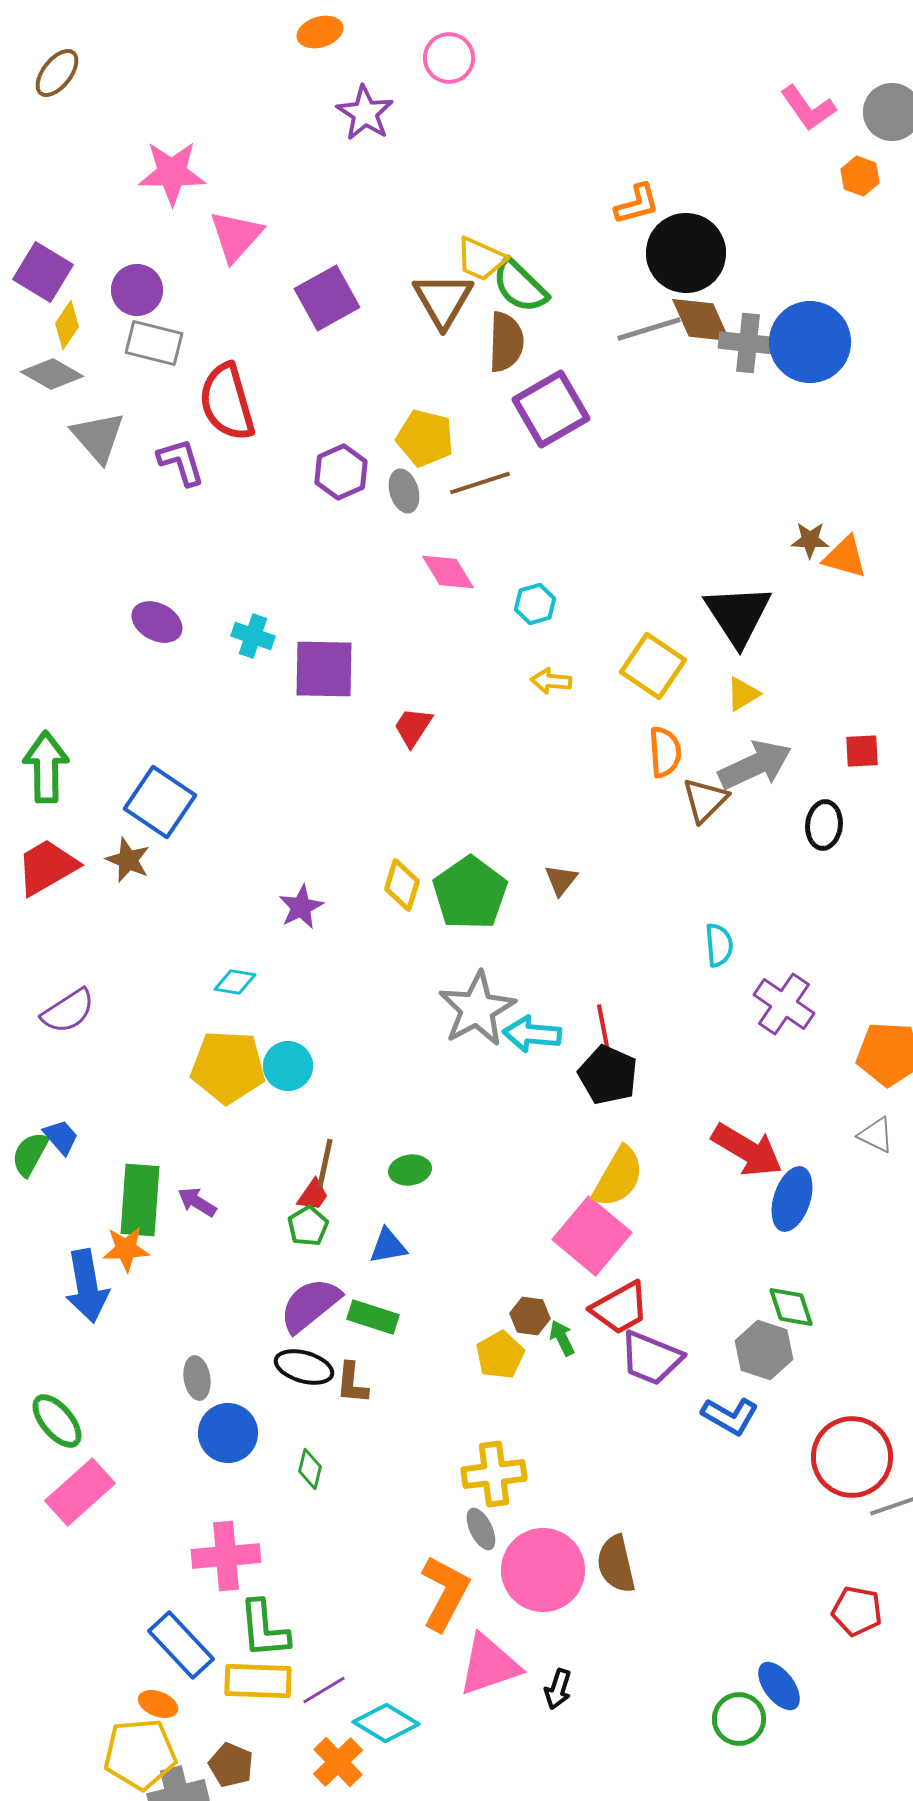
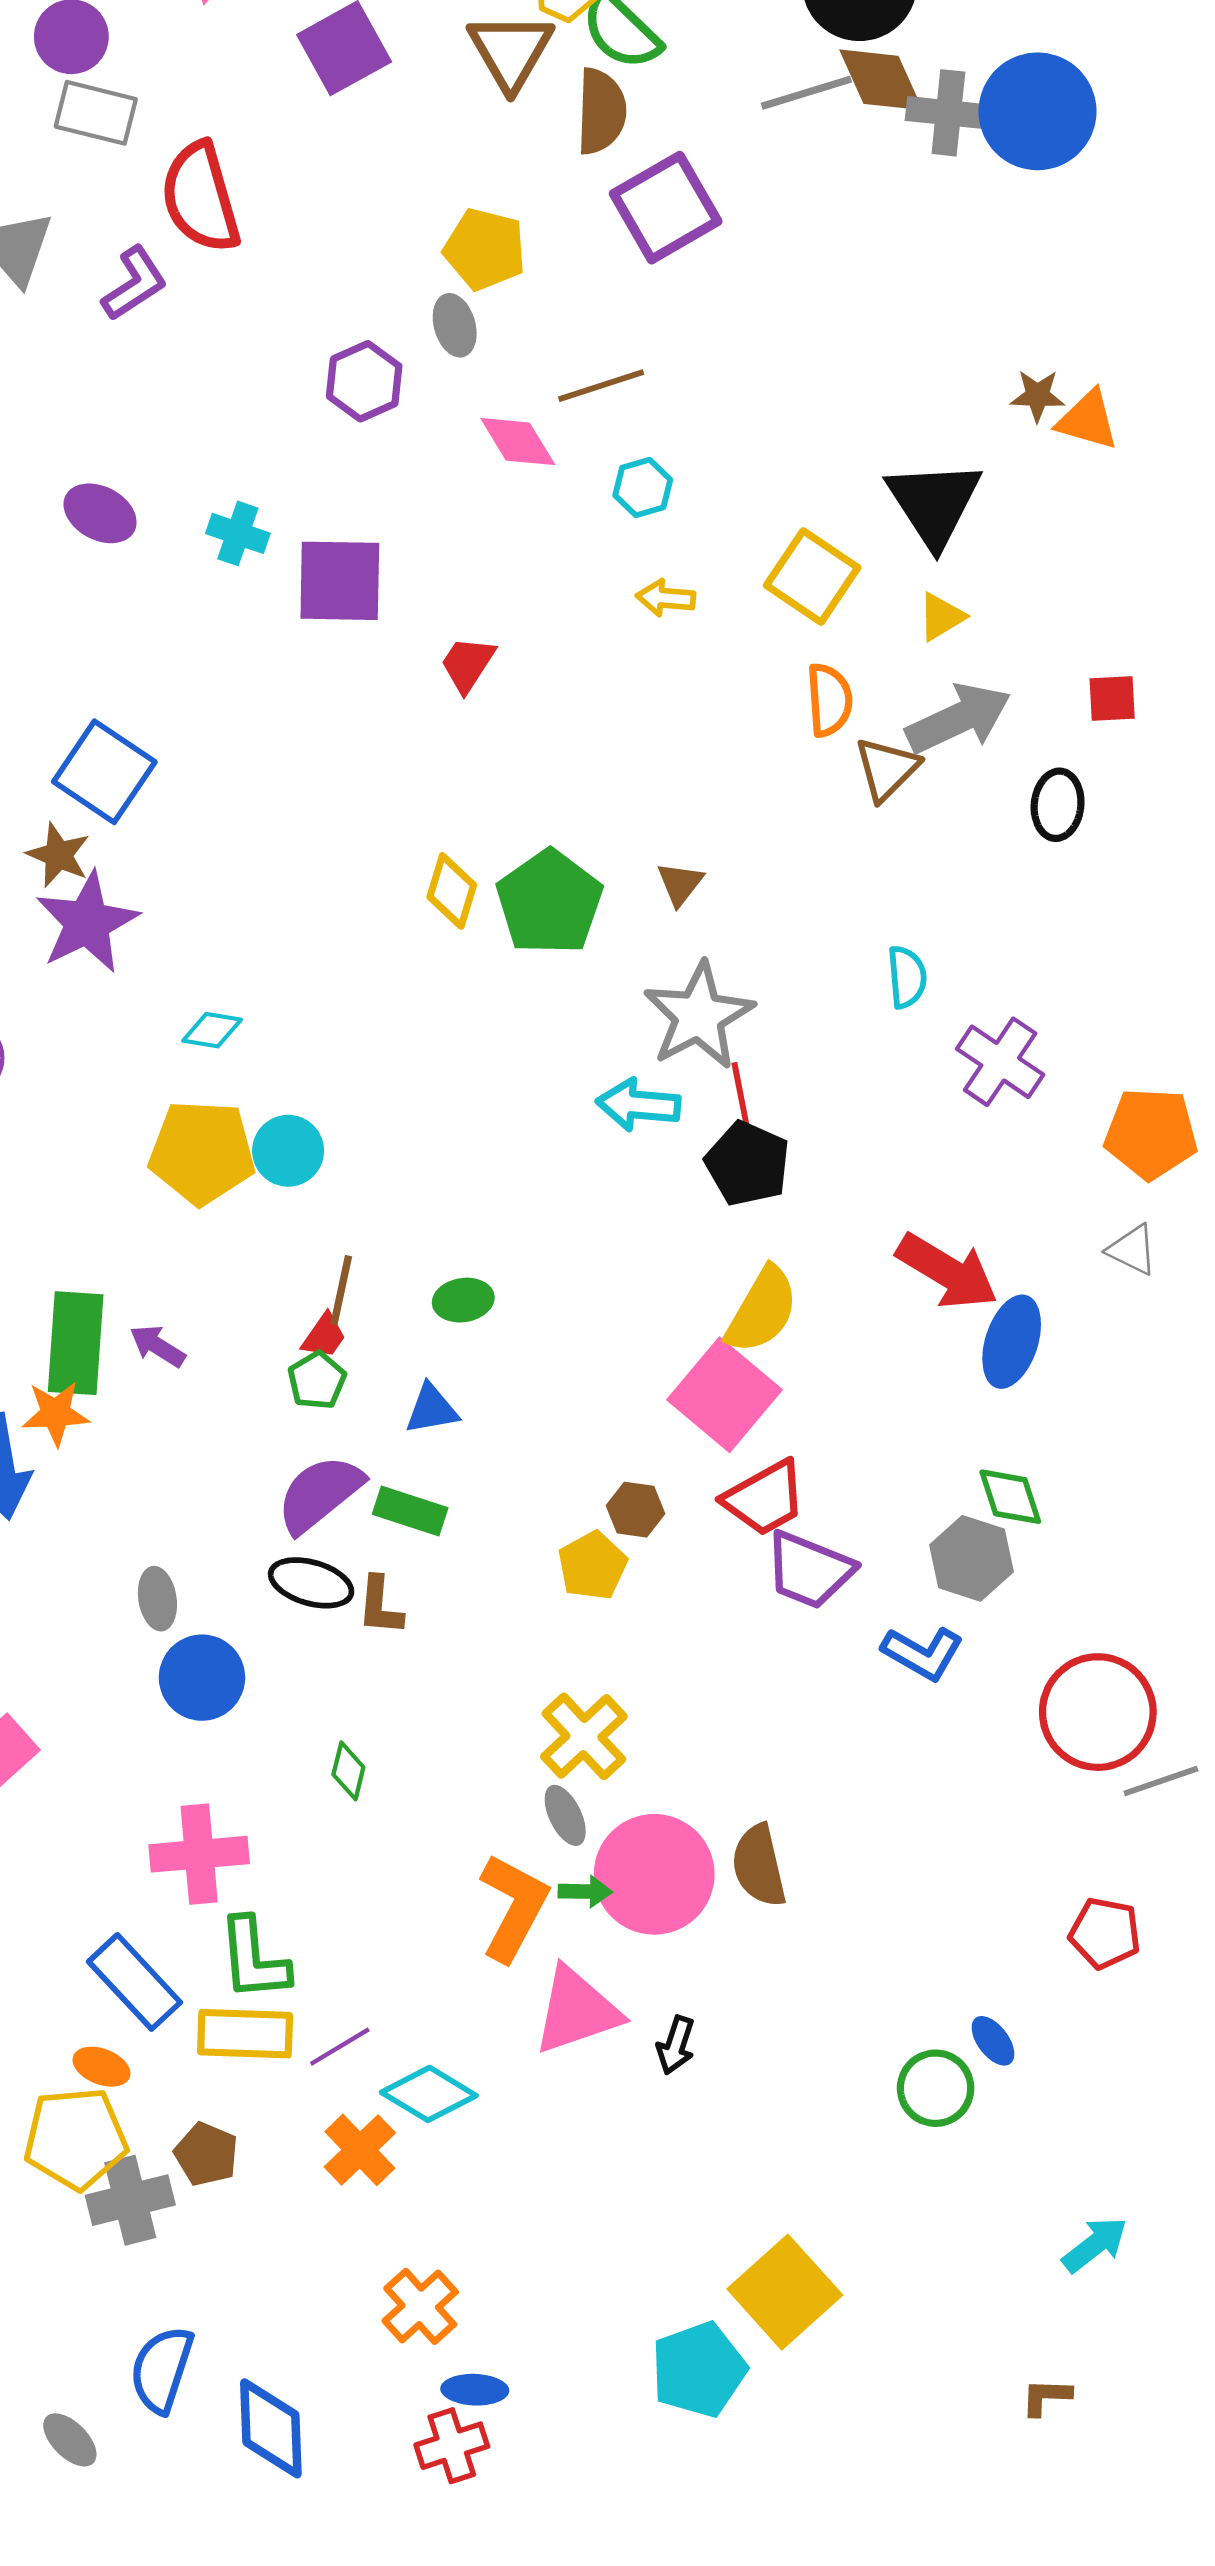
purple L-shape: (181, 462) -> (134, 284), turned 74
purple hexagon: (341, 472) -> (364, 381), moved
brown line: (480, 483) -> (601, 386), moved
purple star: (301, 907) -> (87, 922), moved, size x1.6
gray star: (477, 1009) -> (699, 1016), moved
green arrow: (562, 1338) -> (585, 1892), moved, turned 117
green diamond: (310, 1469) -> (348, 1771), moved
yellow cross: (494, 1474) -> (584, 1736), turned -36
blue ellipse: (779, 1686) -> (993, 2041), size x0.7

